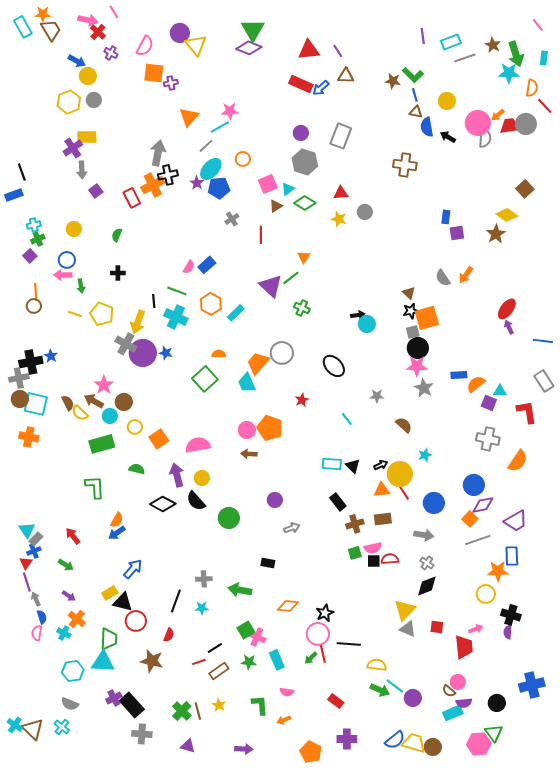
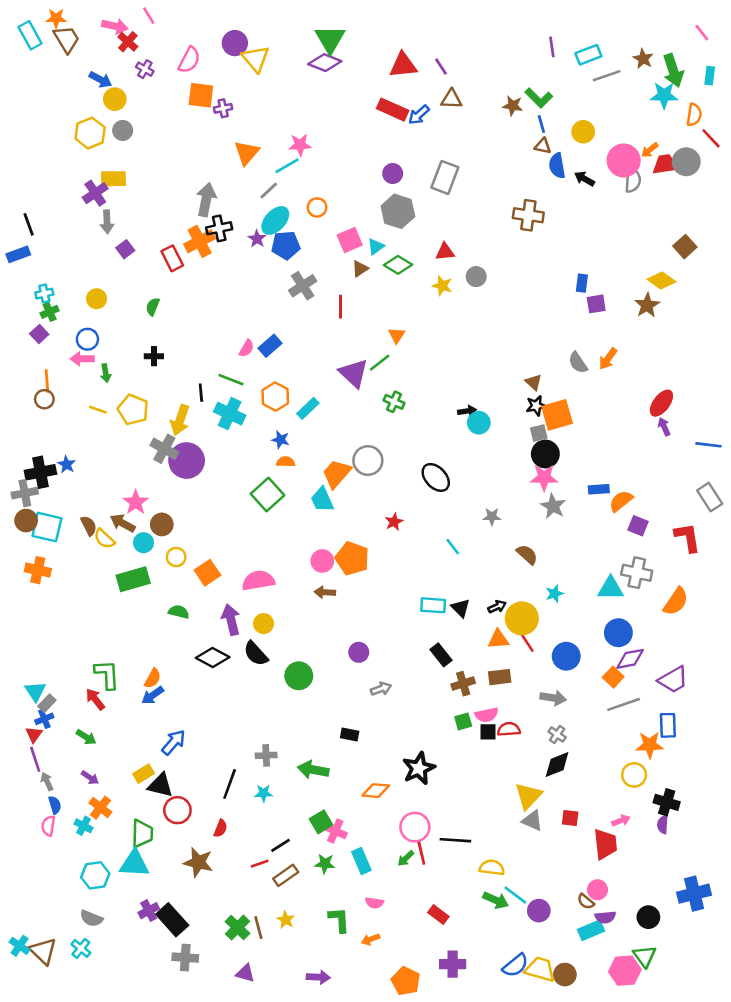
gray cross: (232, 219) -> (303, 286), size x1.5
blue star: (166, 353) -> (280, 440), moved
cyan triangle: (500, 391) -> (611, 588), moved, size x1.5
green L-shape: (95, 487) -> (107, 674), moved
black star: (325, 613) -> (419, 768), moved, size x1.4

